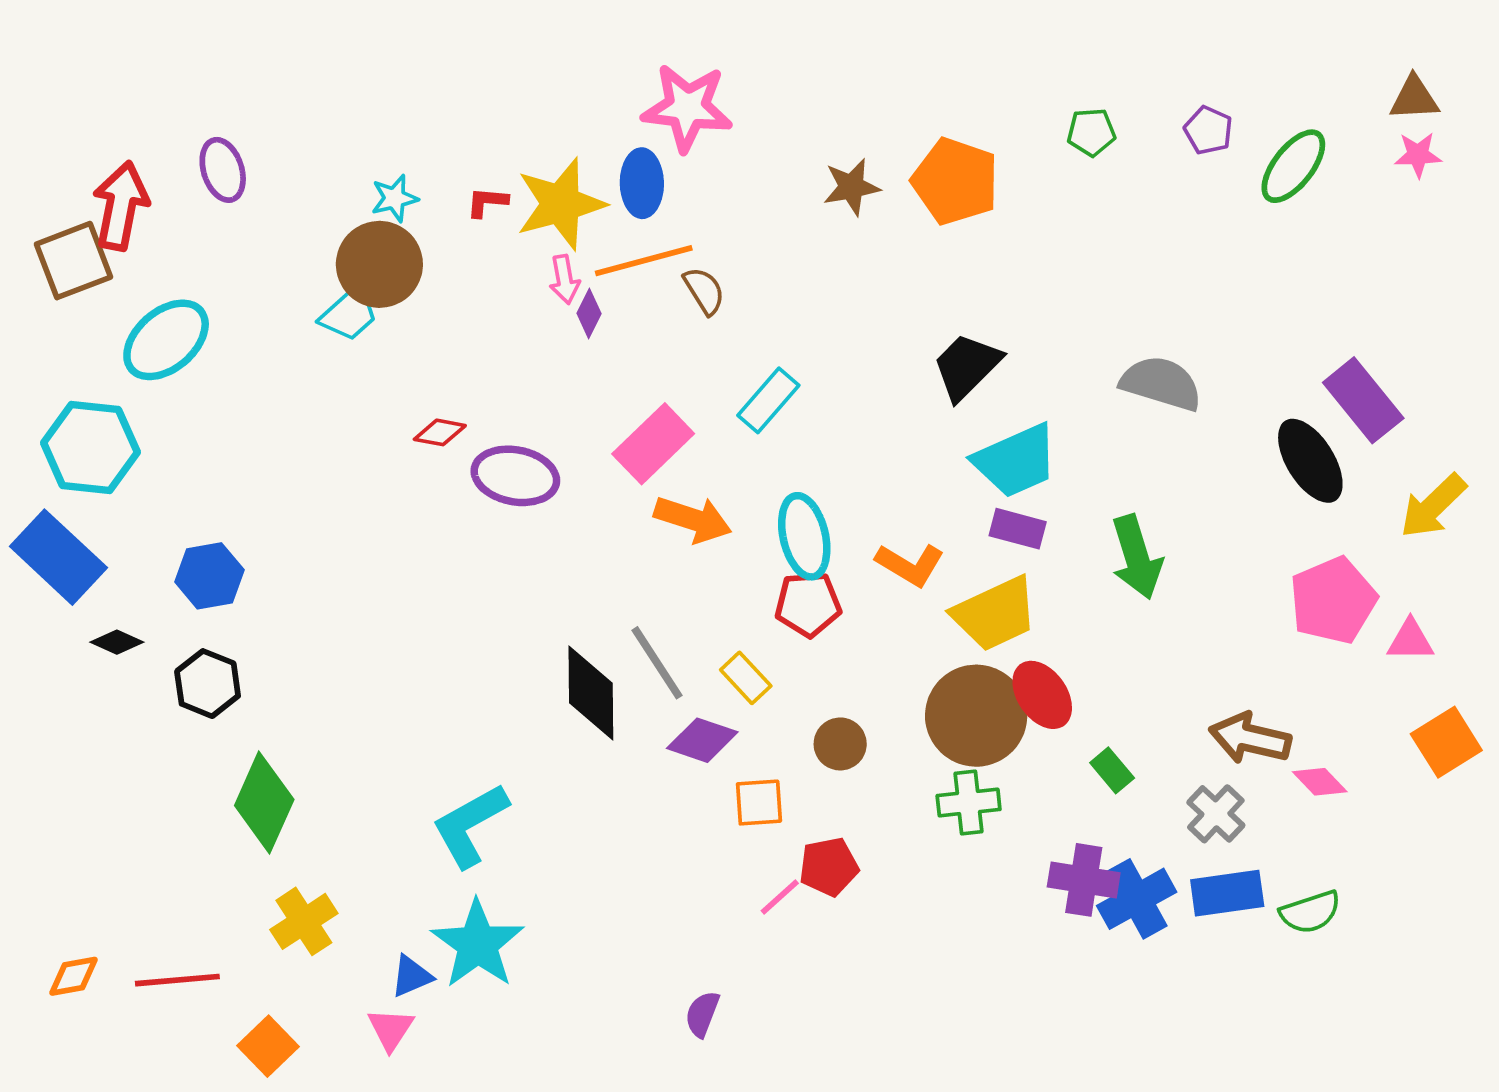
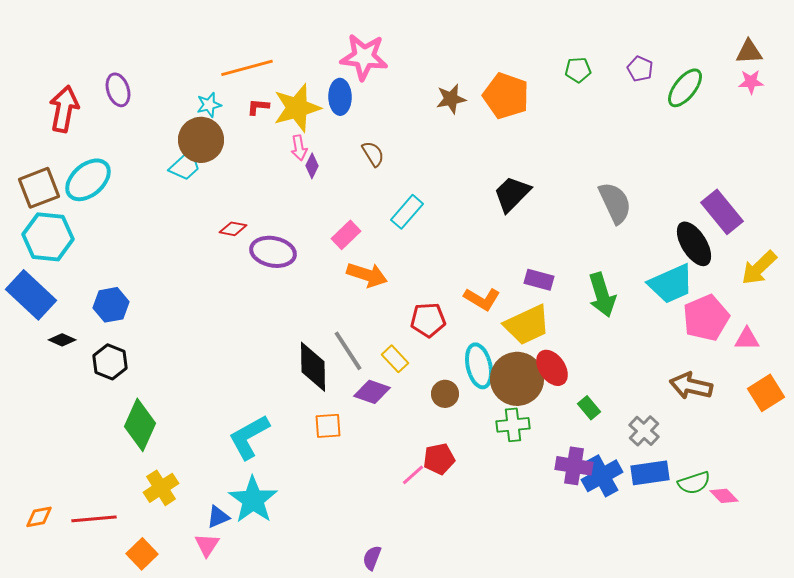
brown square: (73, 261) -> (39, 188), moved
orange line: (644, 261) -> (247, 68), moved
gray semicircle: (1161, 383) -> (615, 203), turned 48
pink rectangle: (653, 444) -> (346, 235), size x0.7
cyan trapezoid: (1016, 461) -> (671, 284), moved
cyan ellipse: (804, 536) -> (479, 366), moved
brown arrow: (1250, 738) -> (691, 386), moved
pink diamond: (1320, 782) -> (724, 496), moved
orange square: (759, 803) -> (328, 426), moved
purple semicircle: (702, 1014) -> (372, 558), moved

